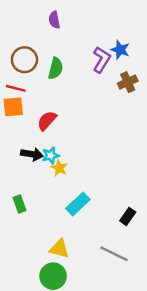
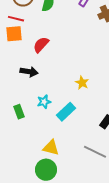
cyan star: (51, 155) -> (44, 102), moved
yellow star: (59, 168) -> (82, 83), moved

